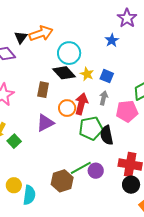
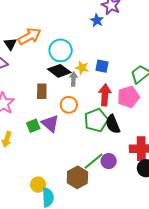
blue star: (112, 40) -> (97, 20), moved
gray arrow: (104, 98) -> (73, 79), moved
red arrow: (81, 104) -> (105, 95), moved
purple triangle: (45, 123) -> (50, 123), turned -42
green square: (14, 141) -> (33, 126), moved, turned 32
yellow circle: (14, 185) -> (38, 185), moved

